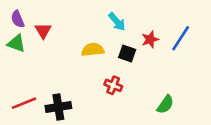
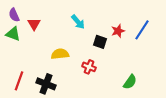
cyan arrow: (117, 22) -> (78, 22), moved
yellow semicircle: (93, 50) -> (60, 54), moved
red line: (24, 103) -> (19, 81), turned -48
black cross: (58, 107) -> (46, 84), turned 30

